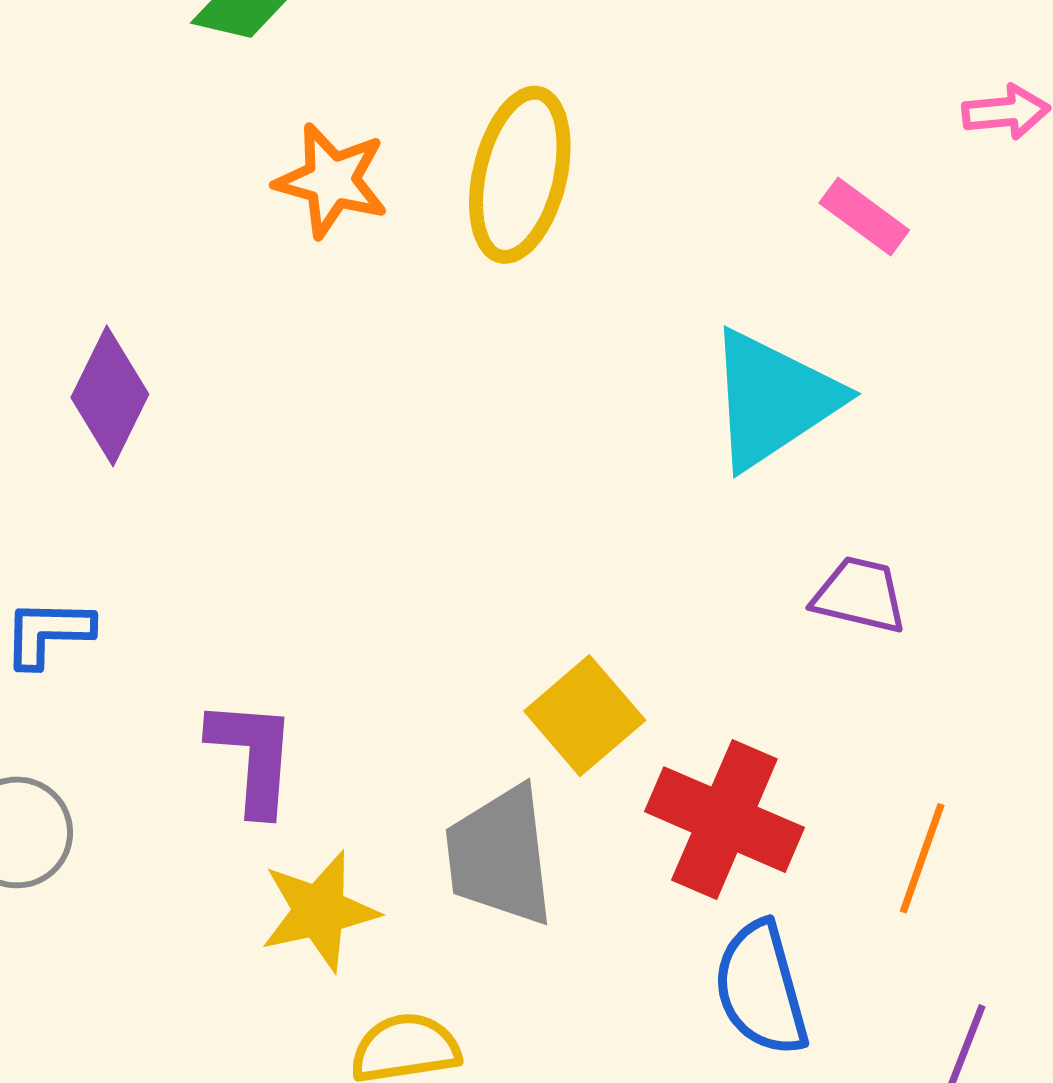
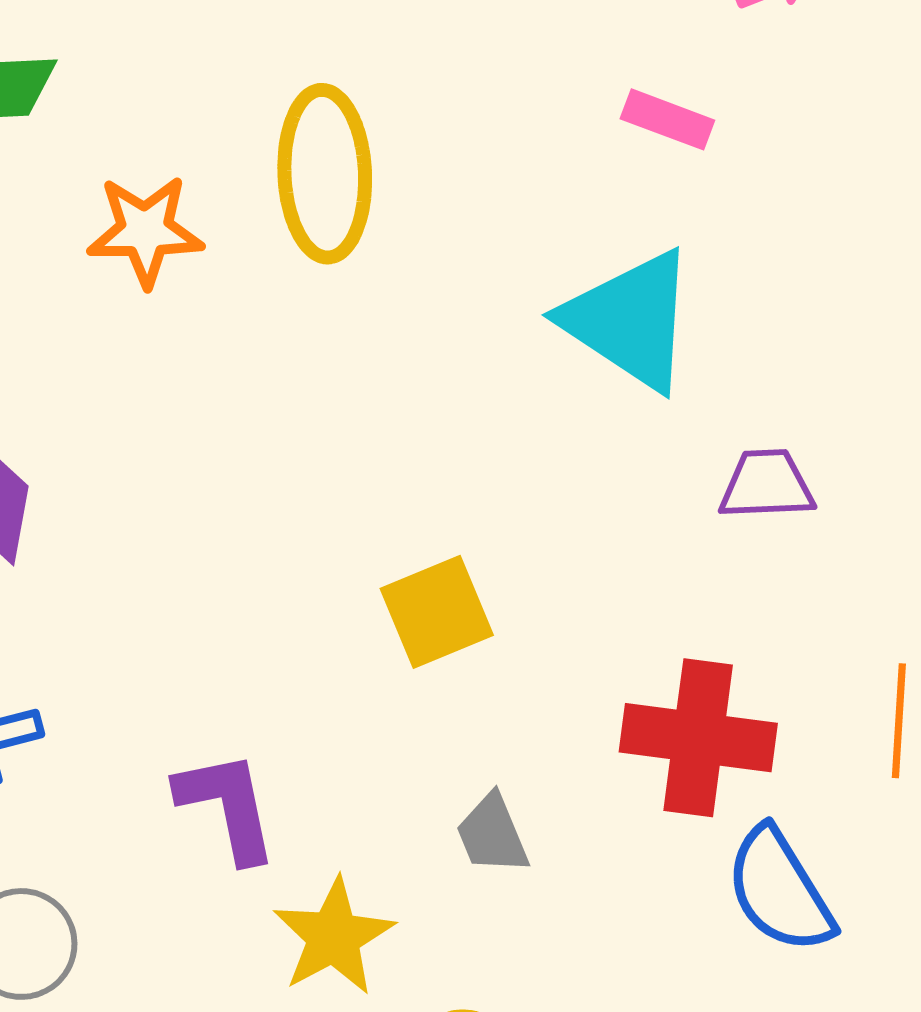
cyan triangle: (773, 399) -> (630, 320), turned -37
yellow square: (585, 716) -> (437, 612), moved, turned 34
gray trapezoid: (500, 856) -> (492, 834), size x0.6

